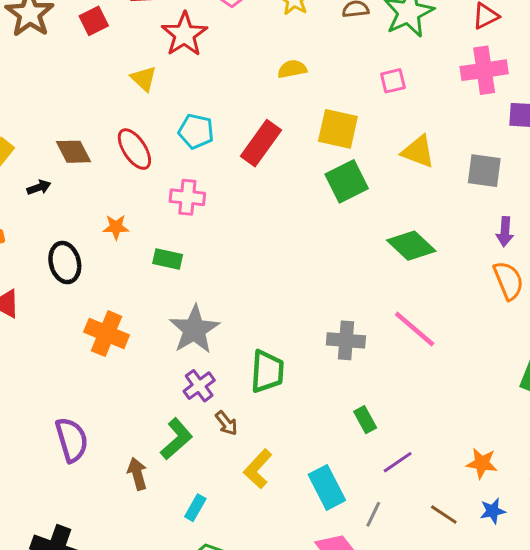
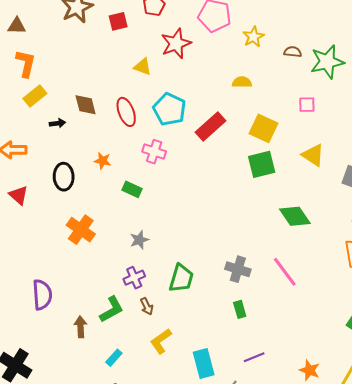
yellow triangle: (144, 79) -> (143, 67), turned -36
cyan pentagon: (196, 131) -> (169, 109), size x1.4
gray star: (194, 330) -> (139, 240), size x0.6
green rectangle: (365, 420) -> (240, 309), moved

